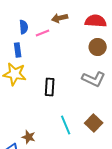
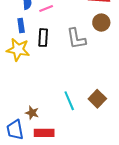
gray L-shape: (94, 79) -> (76, 39), moved, turned 55
black rectangle: (50, 87) -> (43, 38), moved

